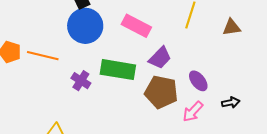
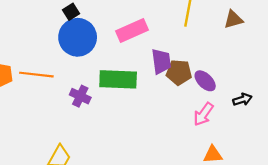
pink rectangle: (136, 26) -> (132, 31), turned -44
purple trapezoid: (160, 58) -> (161, 61), turned -45
brown pentagon: (161, 92) -> (179, 72), moved, size x0.7

